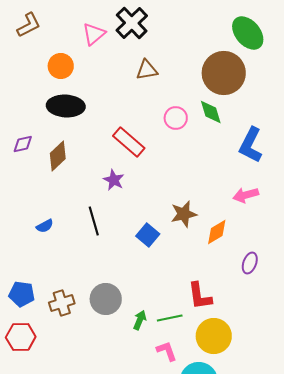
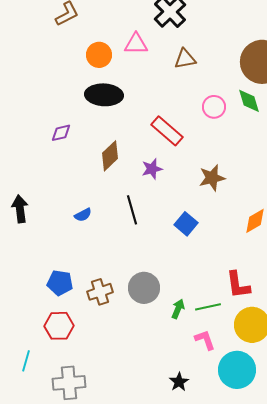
pink triangle: (94, 34) -> (136, 44), moved, turned 40
brown diamond: (58, 156) -> (110, 156), moved
purple star: (114, 180) -> (152, 169), turned 30
brown star: (184, 214) -> (212, 178), moved

